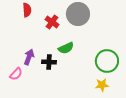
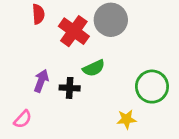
red cross: (52, 22) -> (74, 31), size x1.5
pink semicircle: (16, 74) -> (23, 119), moved
yellow star: (102, 85) -> (126, 119), moved

